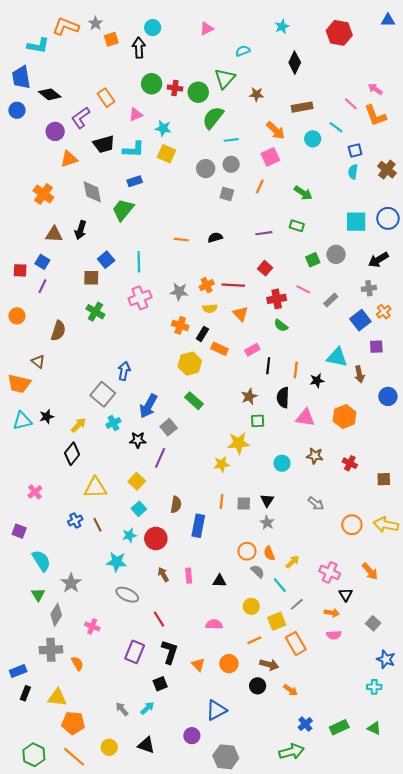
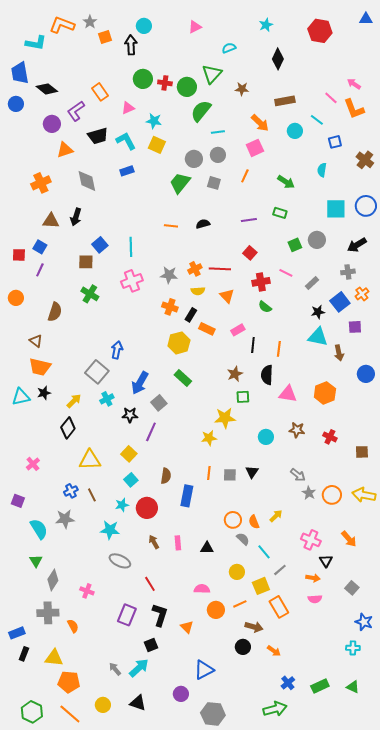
cyan L-shape: (134, 149) -> (126, 141), turned -120
cyan semicircle: (353, 172) -> (322, 170), moved
orange cross: (43, 194) -> (41, 183), turned 30
green trapezoid: (123, 210) -> (180, 183), moved
black star: (317, 381) -> (318, 312), moved
orange trapezoid: (19, 384) -> (40, 367), moved
gray star: (267, 523) -> (309, 493), moved
yellow arrow: (293, 562) -> (276, 516), moved
gray star: (71, 583) -> (65, 519), moved, turned 30
orange circle: (229, 664) -> (216, 610), moved
cyan arrow: (147, 708) -> (139, 668), size x1.5

